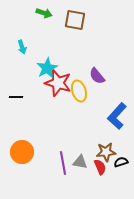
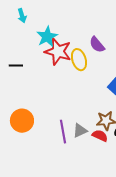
gray triangle: (80, 162) -> (80, 131), turned -35
red semicircle: (100, 167) -> (100, 136), turned -42

